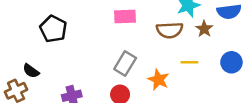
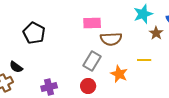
brown semicircle: (170, 30) -> (111, 39), moved

